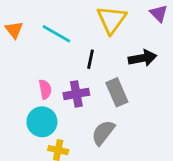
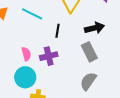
gray rectangle: (117, 92) -> (89, 52), moved
gray semicircle: (103, 133) -> (88, 81), moved

